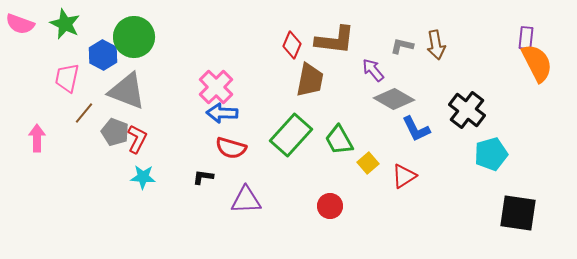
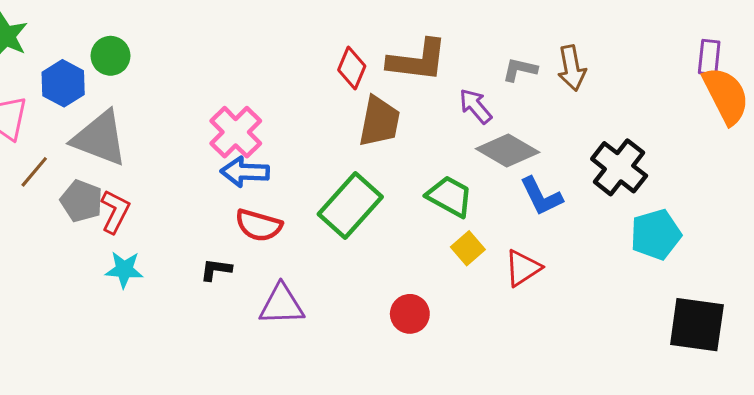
green circle: (134, 37) -> (111, 56), size x0.6
green trapezoid: (339, 140) -> (450, 196), moved, turned 148

